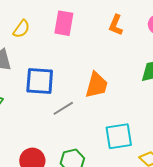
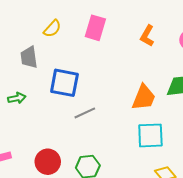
orange trapezoid: (97, 85) -> (144, 98), moved
cyan square: (119, 136) -> (150, 135), moved

